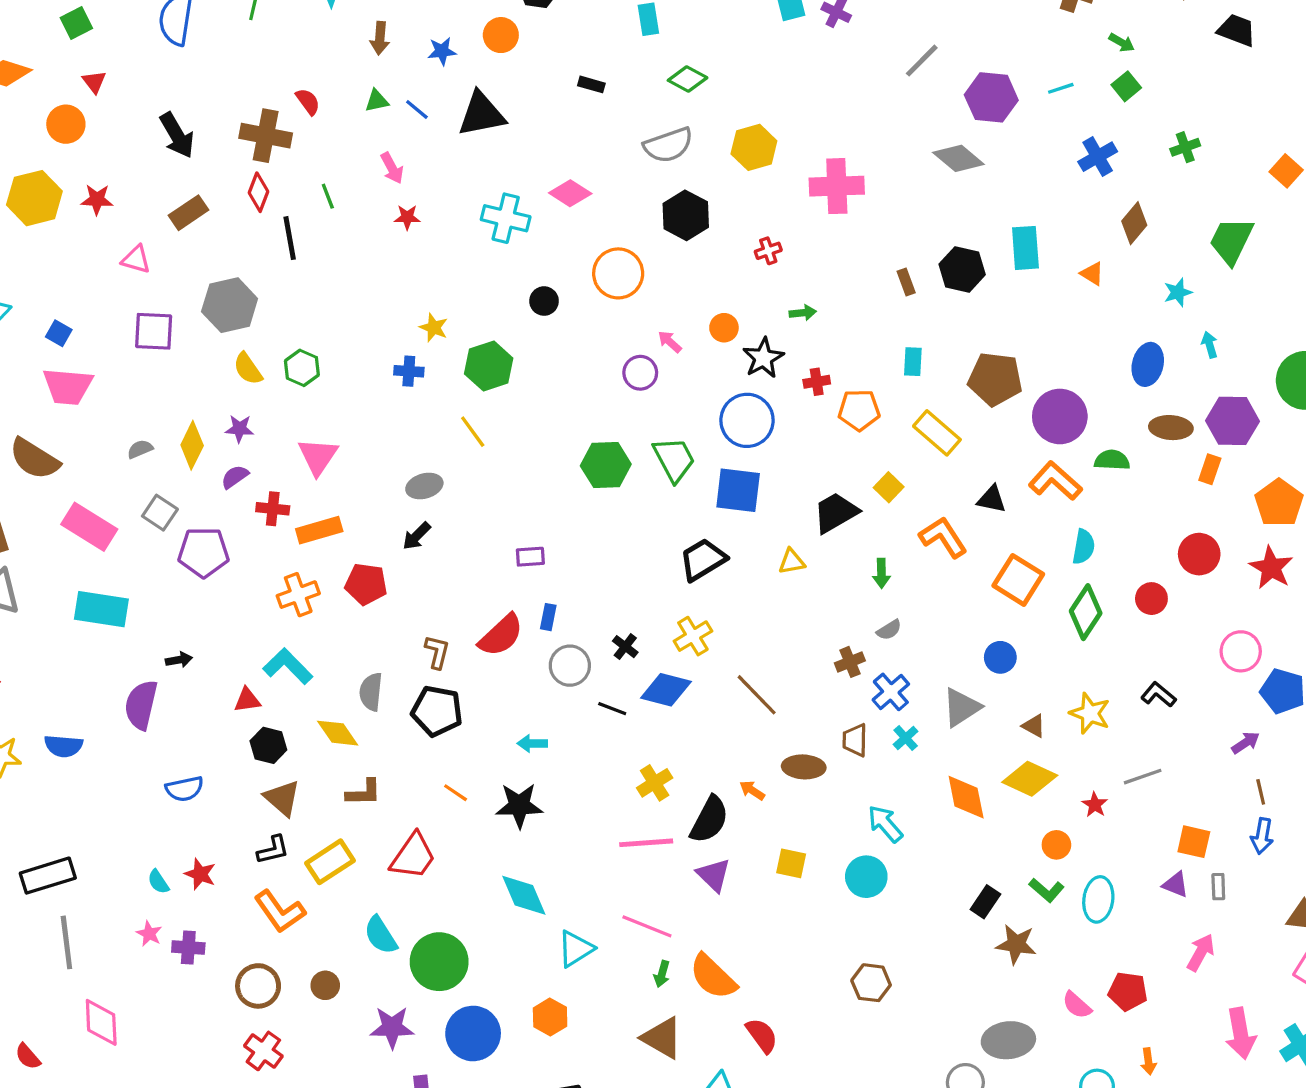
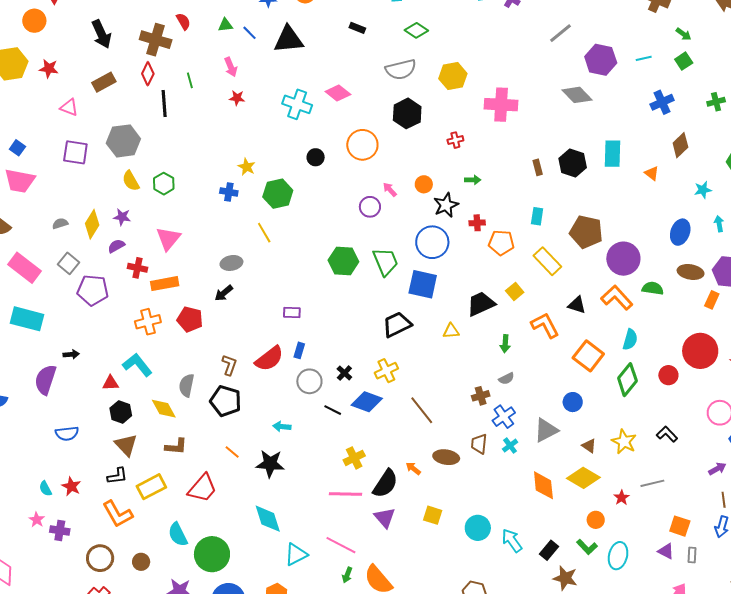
red circle: (1199, 554) -> (700, 351), size x1.4
cyan arrow: (885, 824) -> (512, 541), moved

